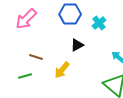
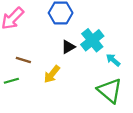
cyan cross: (99, 23) -> (92, 40), moved, size x1.5

